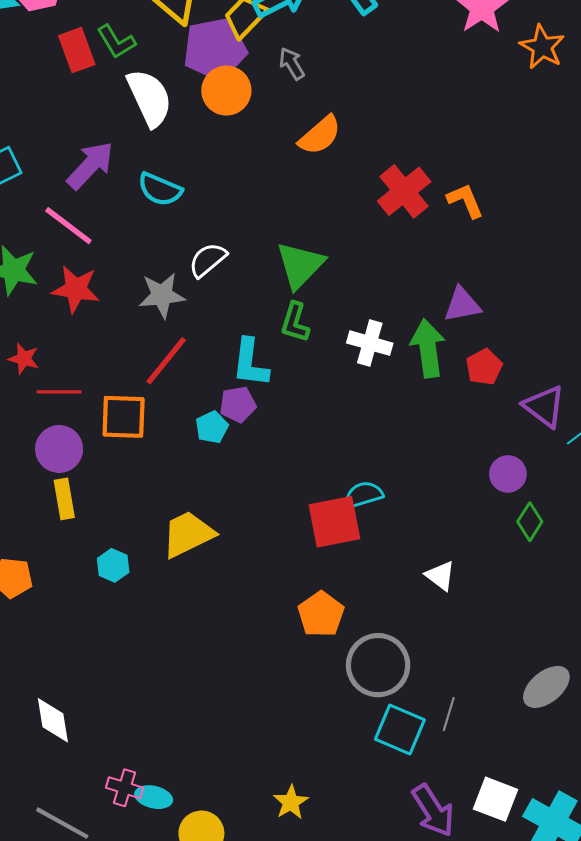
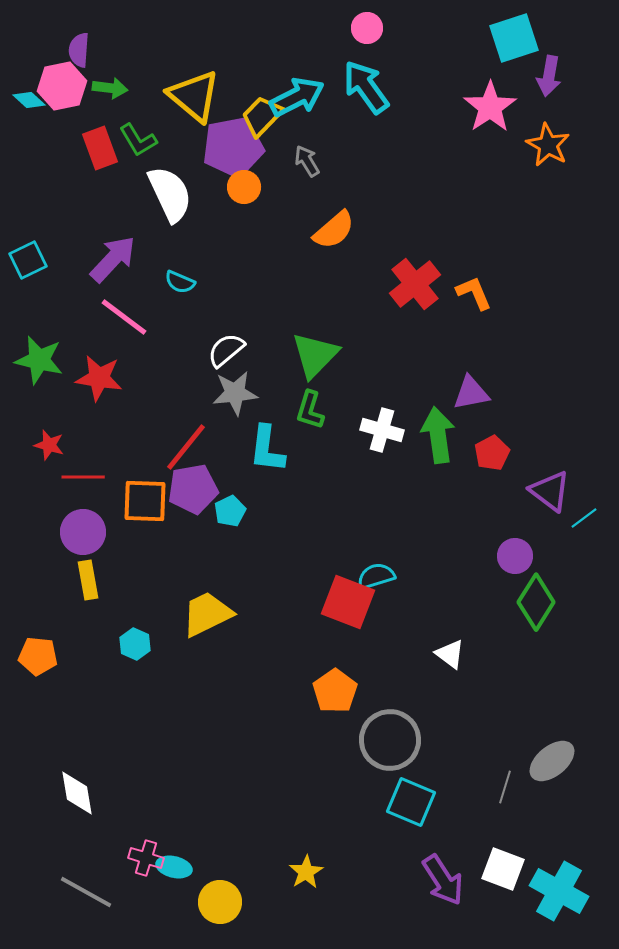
orange circle: (226, 91) -> (244, 187), size x0.7
cyan semicircle: (160, 189) -> (180, 282), size x0.7
pink line: (68, 226) -> (124, 317), moved
gray star: (162, 295) -> (235, 393), moved
purple pentagon: (238, 404) -> (193, 489), moved, size x1.4
red square: (334, 522) -> (348, 602), turned 32
green diamond: (530, 522) -> (536, 602), size x1.5
gray line: (449, 714) -> (505, 787), moved

